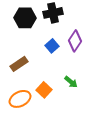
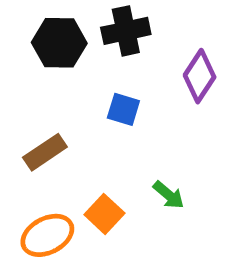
purple diamond: (75, 41) -> (200, 76), moved
blue square: (52, 46) -> (123, 109), turned -32

